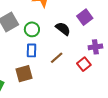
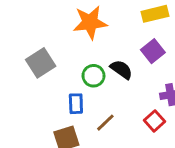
green circle: (32, 29) -> (94, 76), moved
brown line: (57, 58) -> (105, 123), moved

